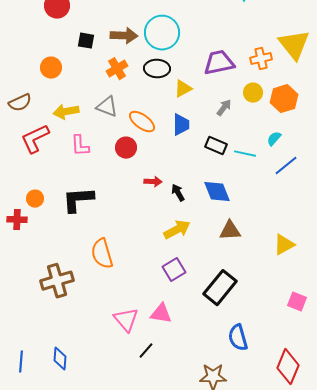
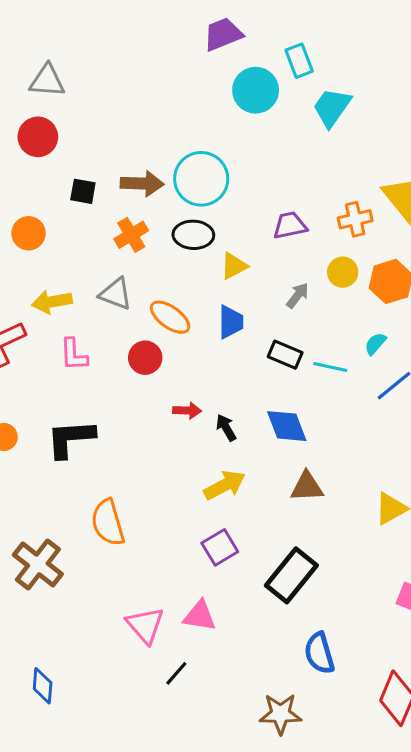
purple trapezoid: (219, 63) -> (290, 225), size x0.7
brown cross: (57, 281) -> (38, 564), turned -36

